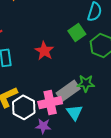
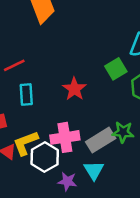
pink cross: (50, 103) -> (65, 137), moved
cyan triangle: (74, 113) -> (94, 170), moved

